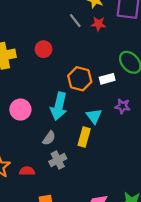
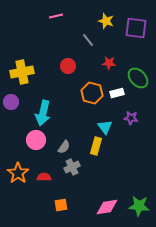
red star: (98, 24) -> (109, 63), moved
red circle: (43, 49) -> (68, 66), moved
cyan arrow: (59, 106) -> (43, 113), moved
pink circle: (20, 110) -> (36, 140), moved

